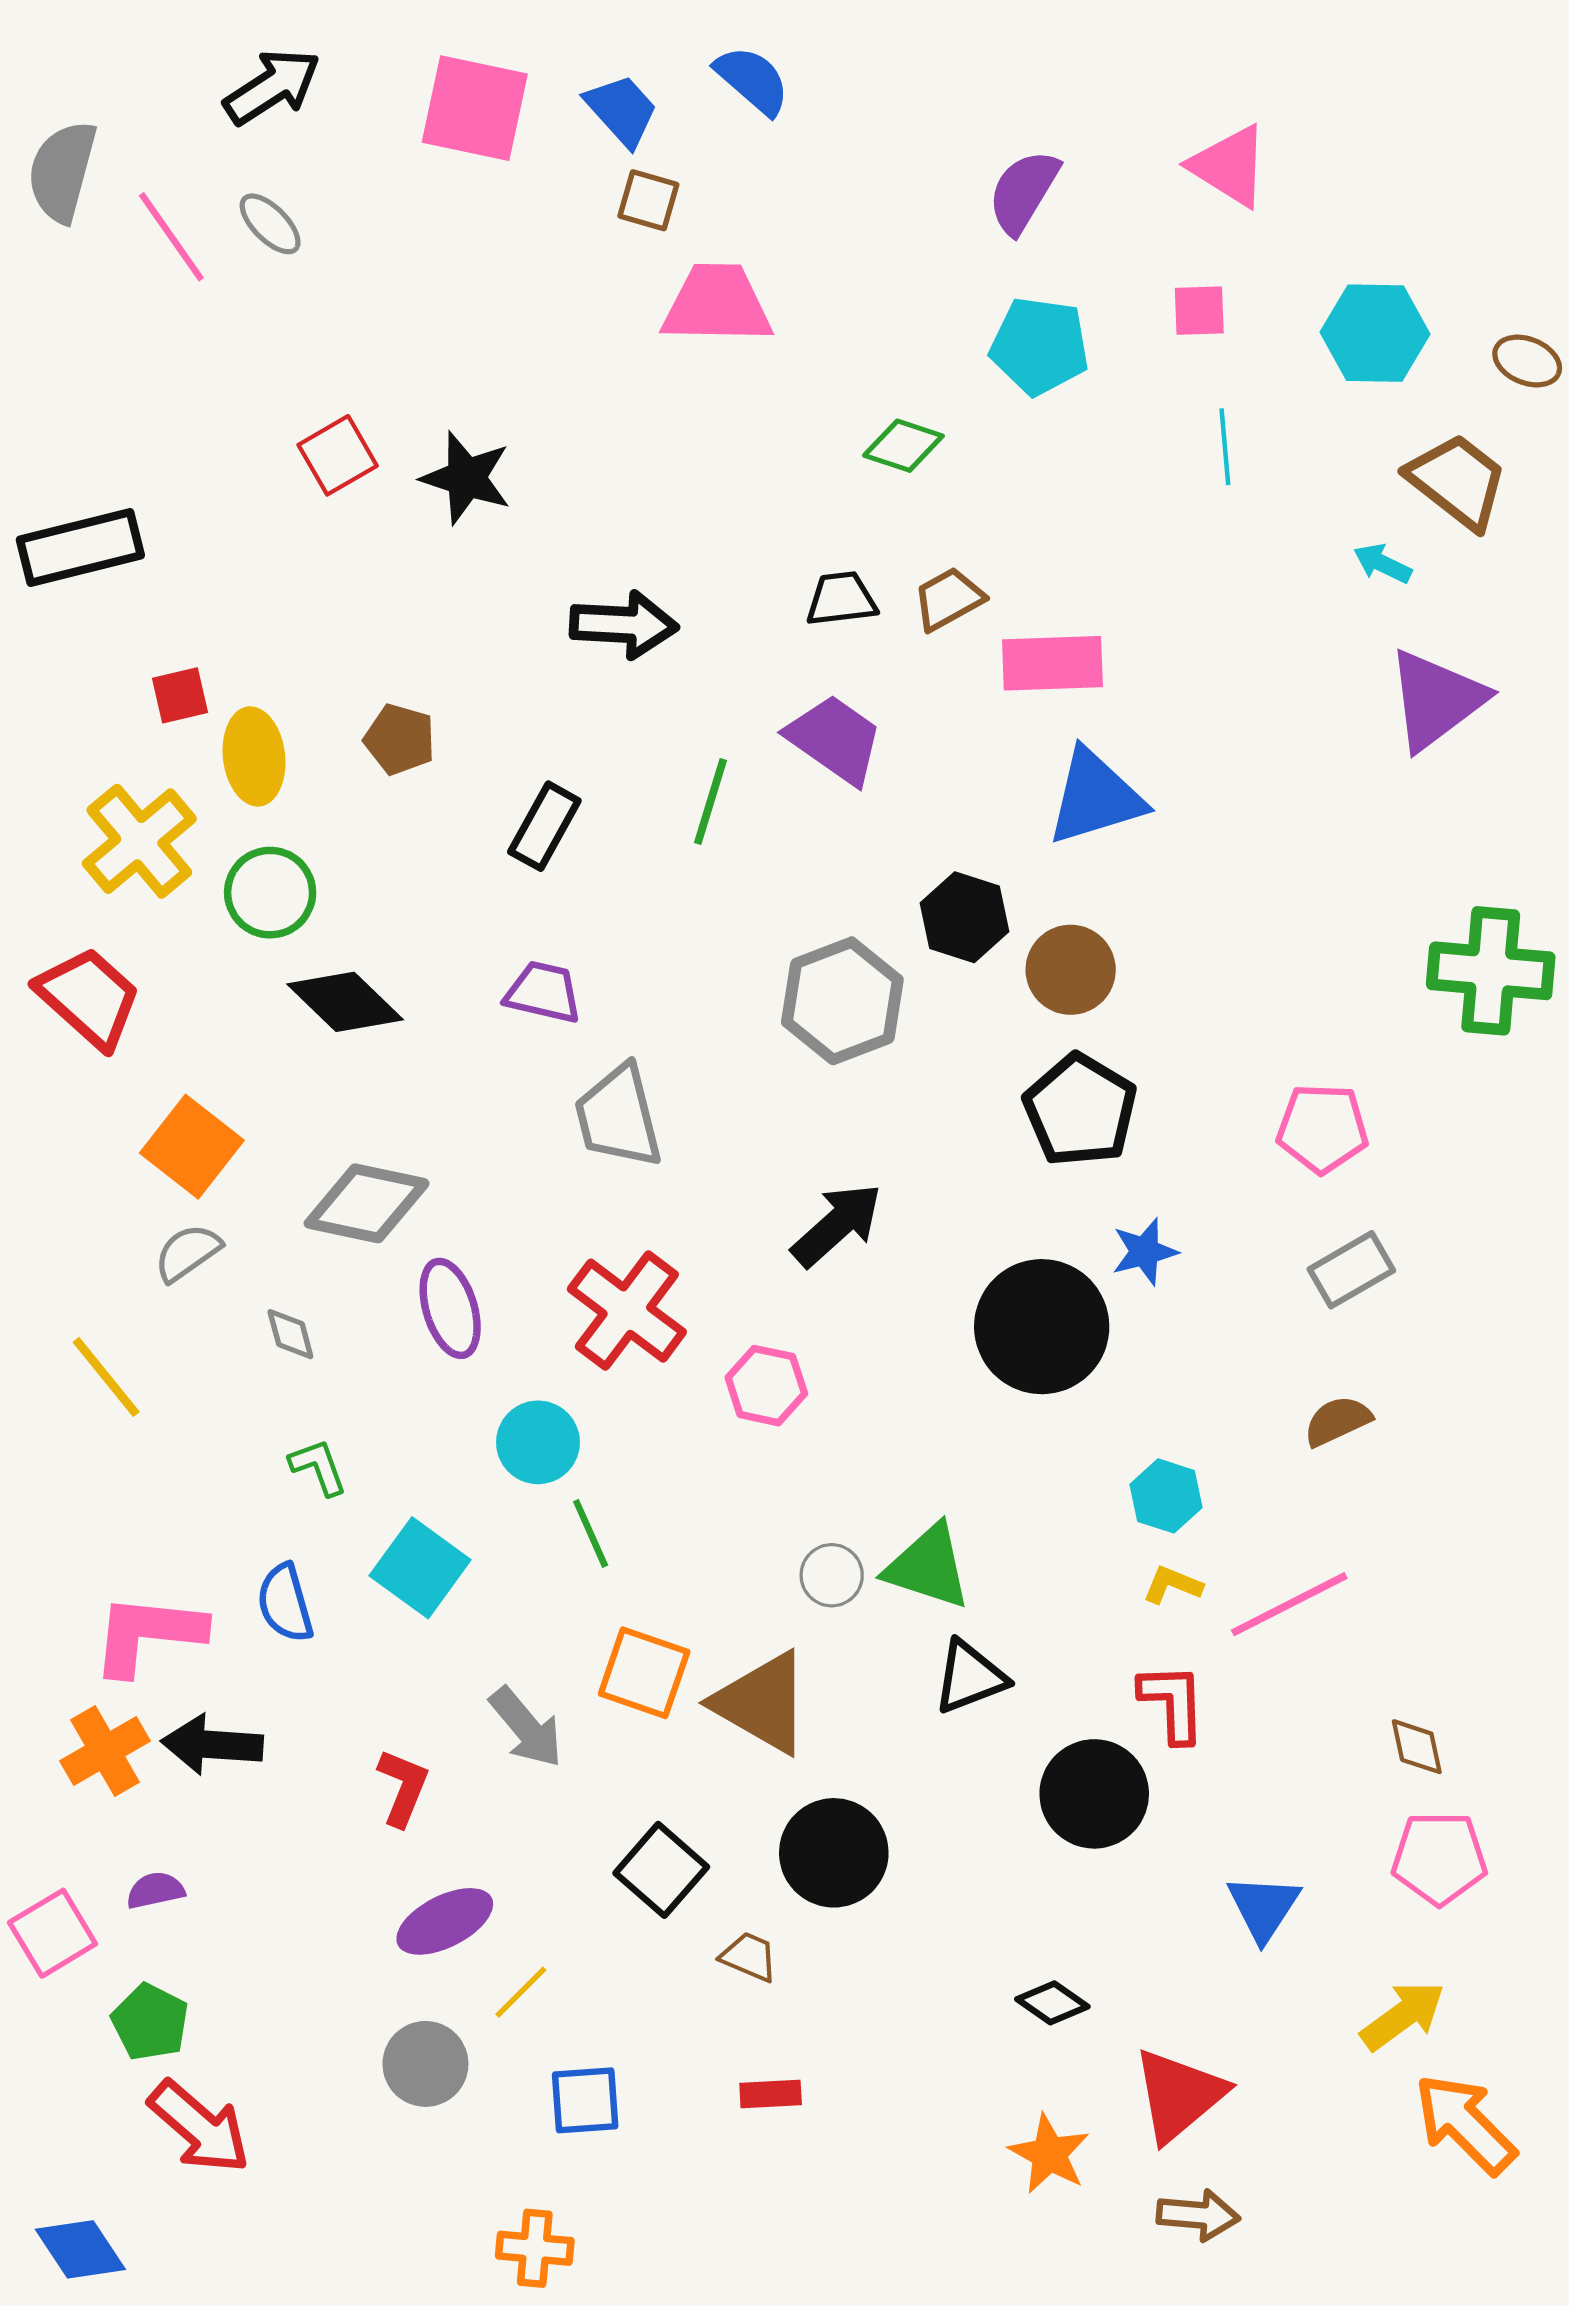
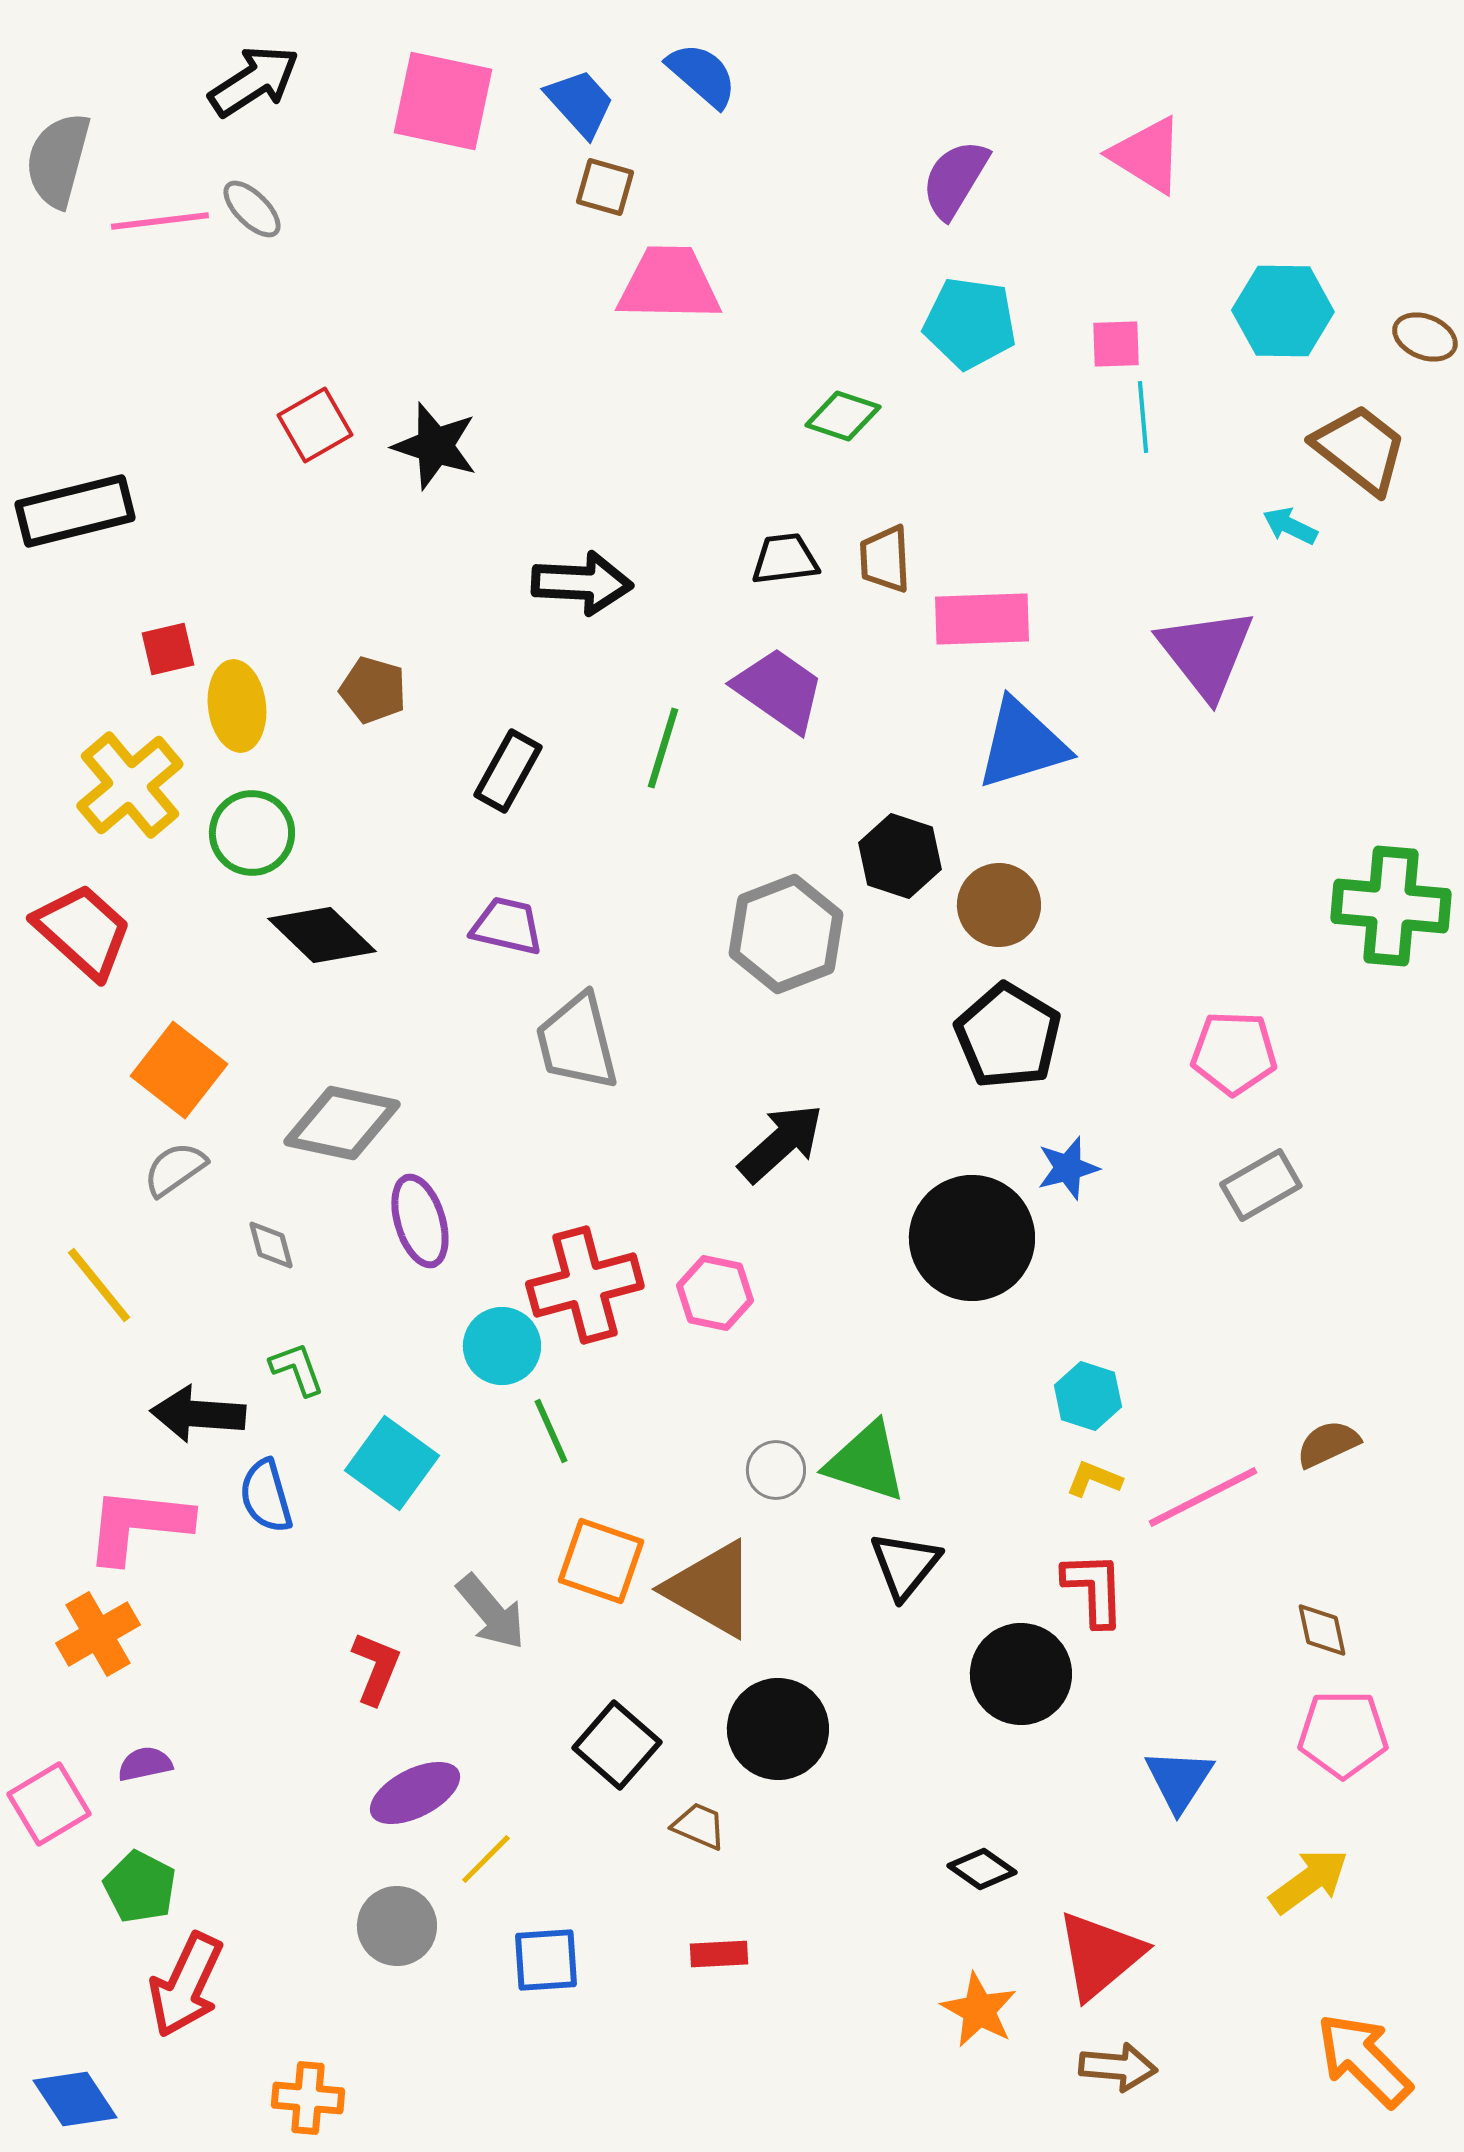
pink line: (171, 237) -> (160, 221), turned -62
pink square: (1199, 311) -> (1116, 344), moved
brown trapezoid: (948, 599) -> (885, 559), turned -64
purple triangle: (1436, 700) -> (1206, 653), moved, turned -31
red cross: (627, 1311) -> (585, 1285), moved, turned 38
brown semicircle: (1337, 1421) -> (1328, 1444), moved
black triangle: (970, 1677) -> (905, 1565), turned -30
black arrow: (212, 1745) -> (198, 1414), moved
orange arrow: (1465, 2124) -> (1364, 2060), moved
red arrow: (199, 2127) -> (186, 1985), turned 74
orange cross: (535, 2248) -> (308, 2098), moved

